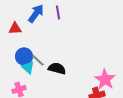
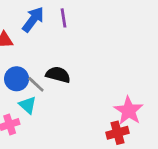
cyan triangle: (28, 67) -> (28, 105), moved
black semicircle: (57, 68) -> (58, 75), moved

